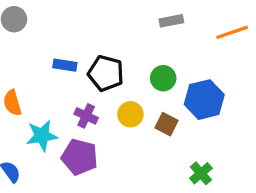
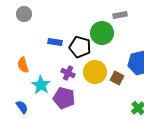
green circle: (163, 78) -> (102, 33), moved, size x1.5
yellow circle: (130, 114) -> (95, 72), size x1.5
cyan star: (42, 136) -> (41, 85), turned -30

